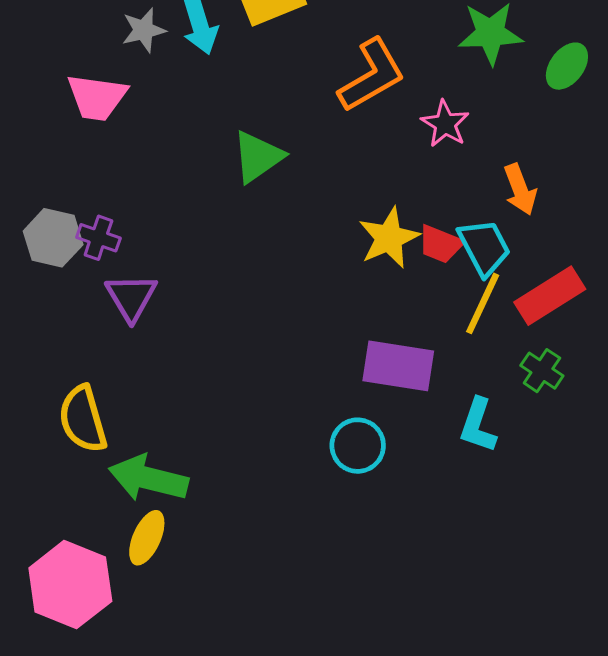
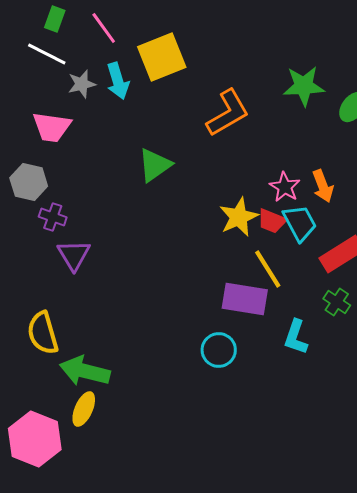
pink star: (445, 124) -> (285, 187), moved
gray hexagon: (53, 238) -> (29, 182), moved
yellow line: (483, 303) -> (268, 269), moved, turned -57

